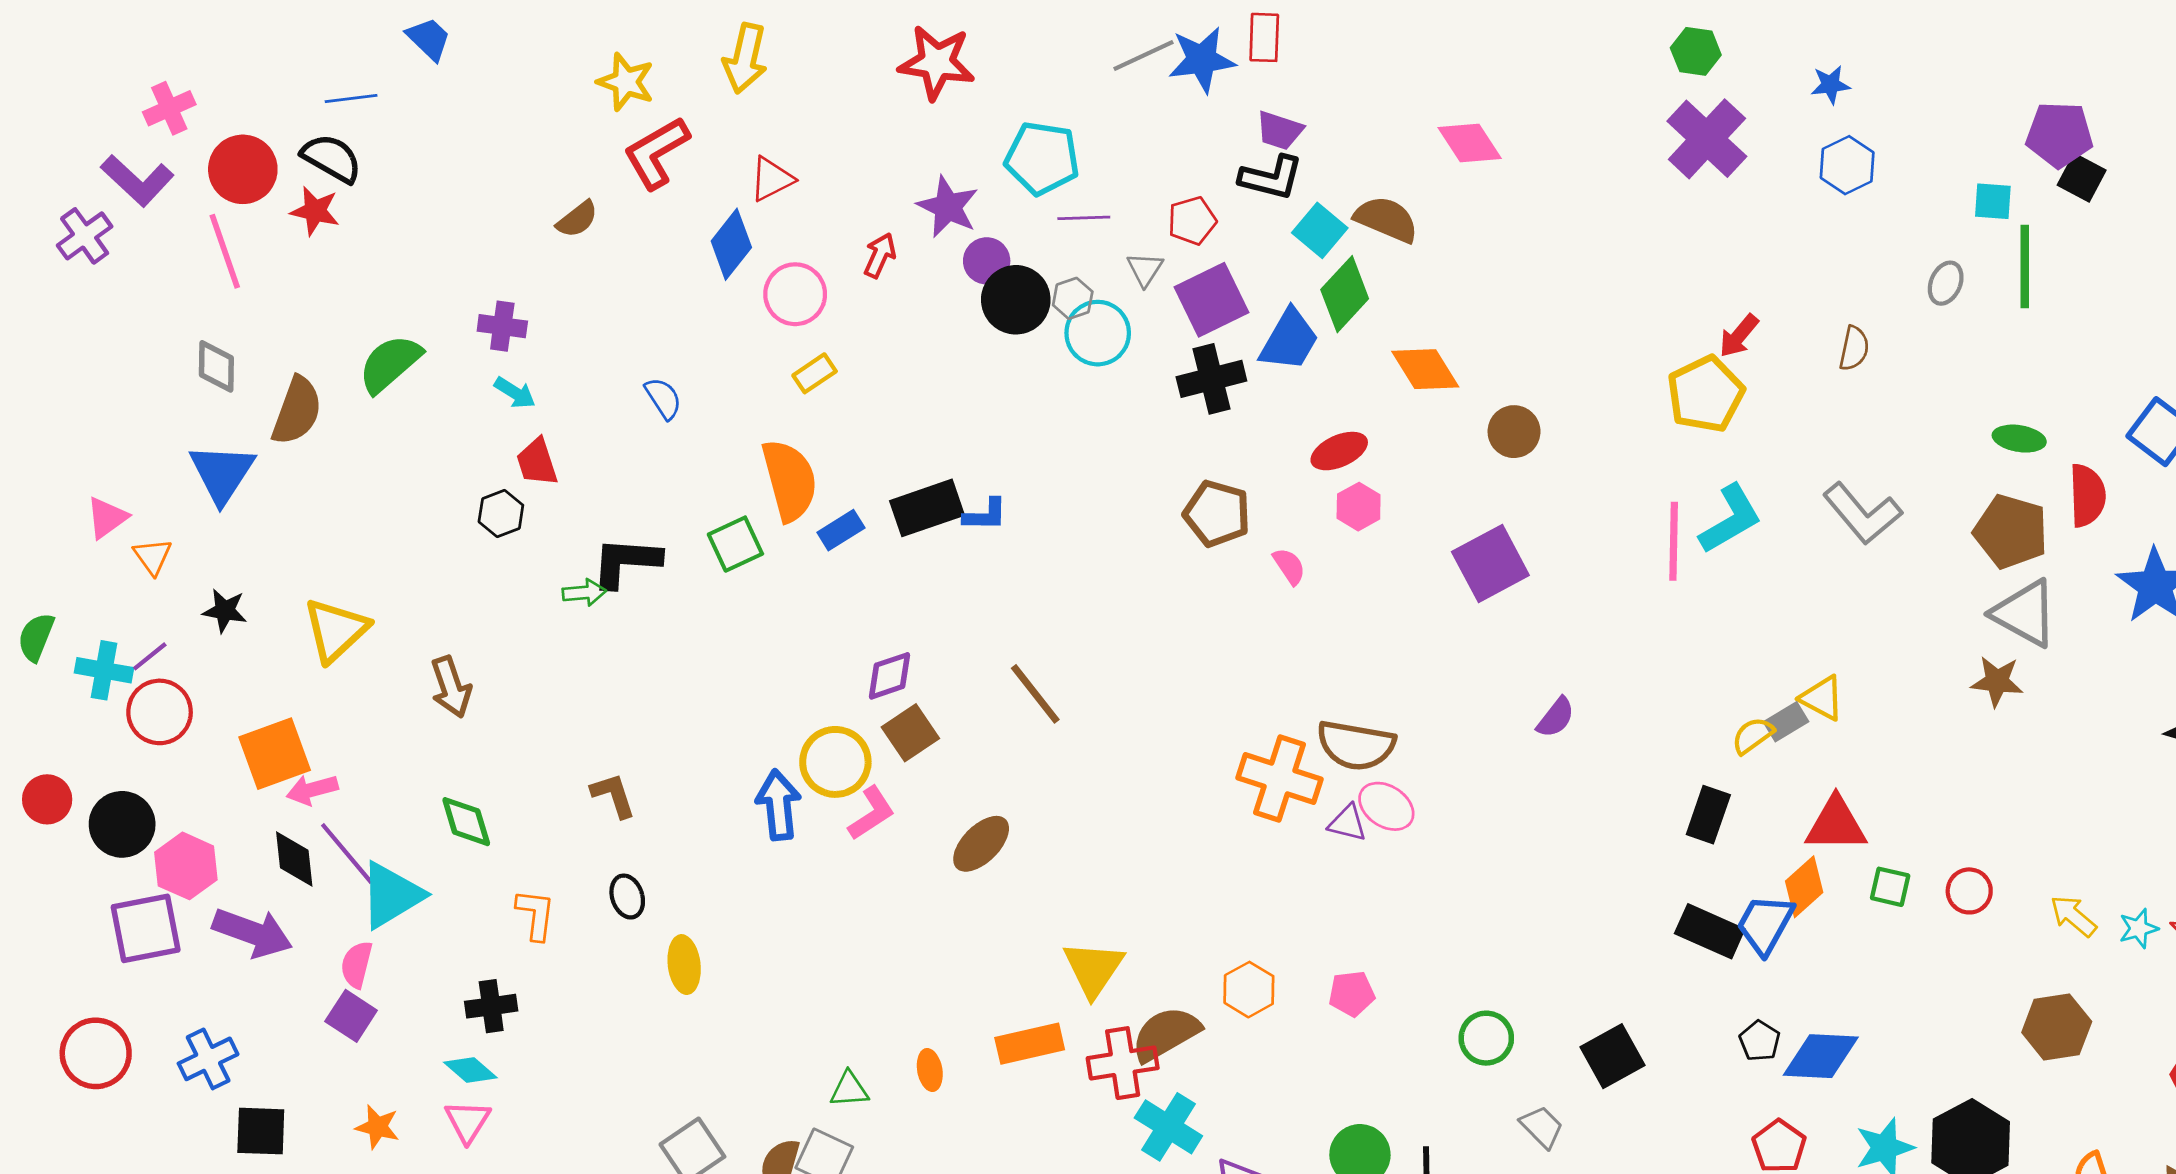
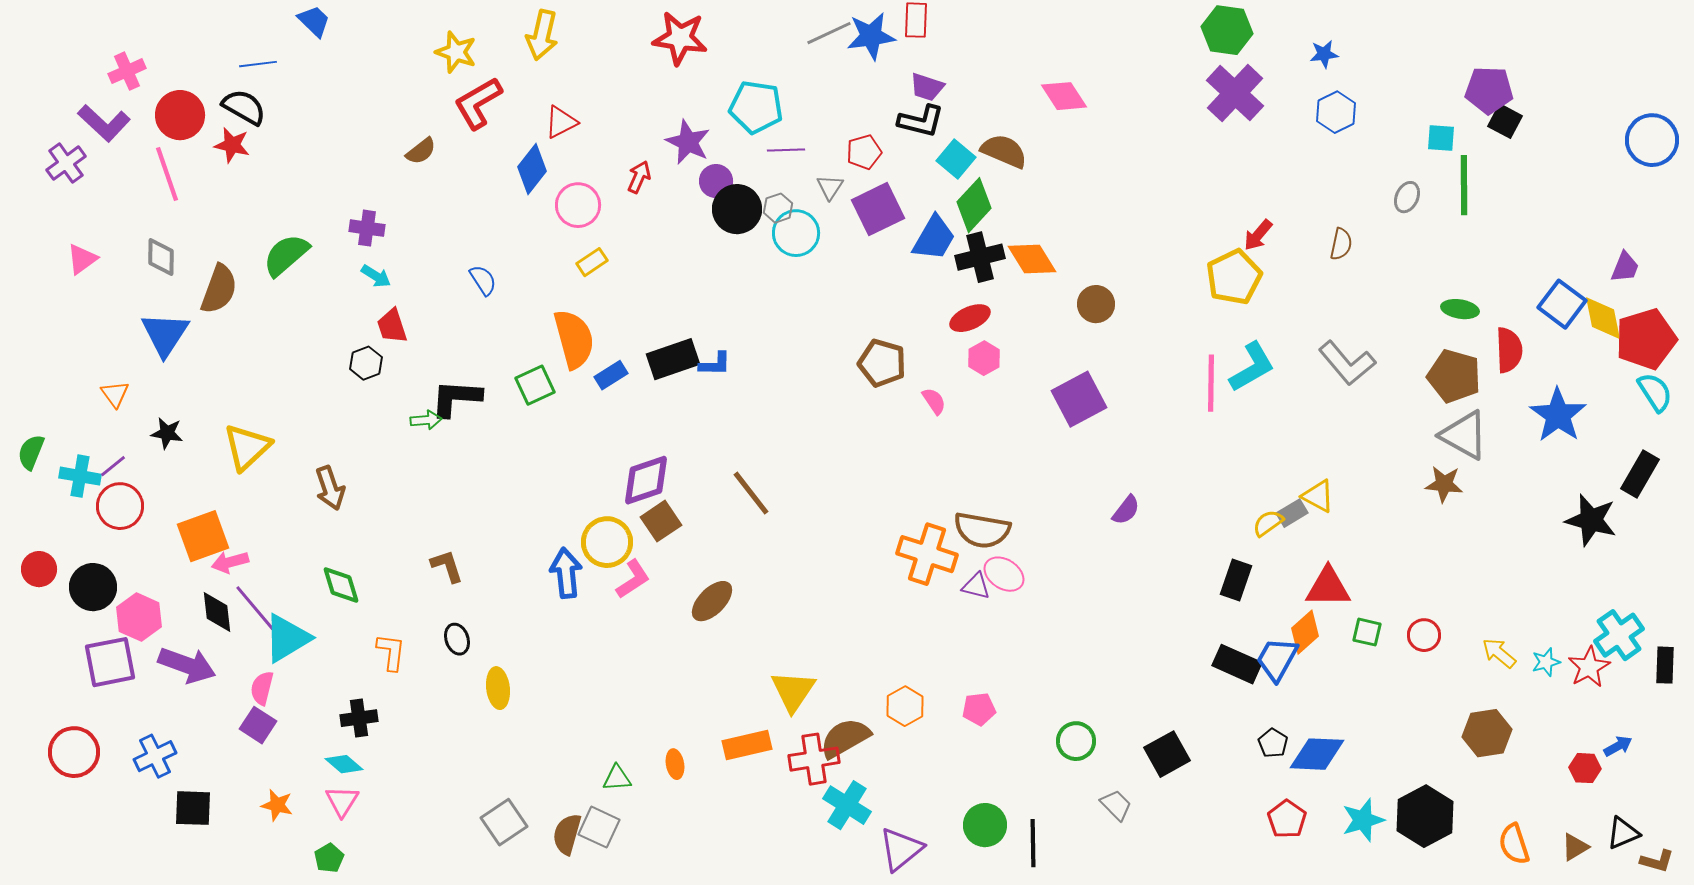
green hexagon: (1696, 51) -> (1227, 30), size x1.4
black cross: (1211, 379) -> (980, 257), moved
pink triangle: (107, 518) -> (82, 259), moved
purple diamond: (890, 676) -> (646, 480), size x1.4

